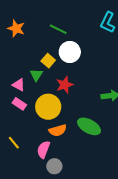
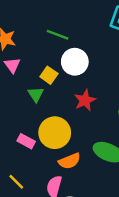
pink triangle: (19, 85) -> (12, 65), moved, turned 32
red star: (65, 85) -> (85, 100), moved
pink rectangle: (19, 104) -> (26, 141), moved

